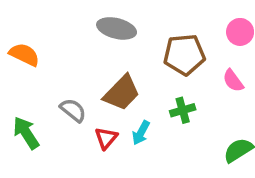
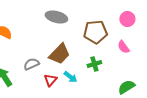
gray semicircle: (73, 110) -> (31, 64), turned -63
cyan arrow: (141, 133) -> (70, 77), turned -80

